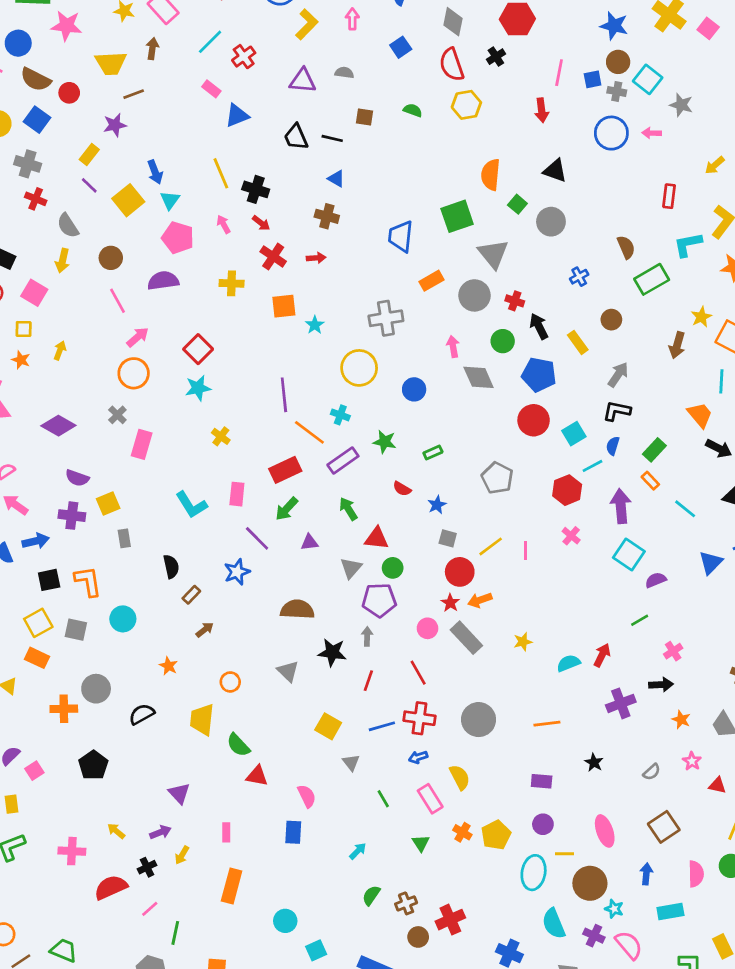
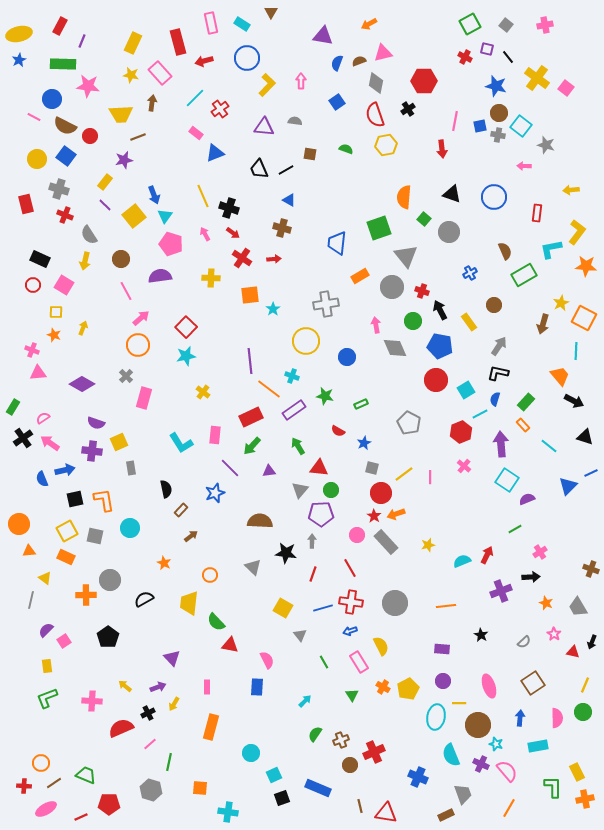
blue circle: (611, 133) -> (494, 197), moved
black line: (332, 138) -> (286, 170), turned -42
yellow arrow: (715, 165) -> (571, 190), turned 35

